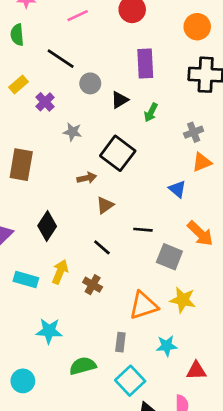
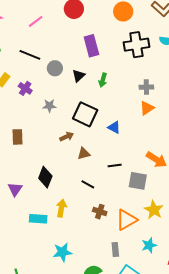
gray cross: (194, 132) -> (146, 87), moved, turned 32
brown rectangle: (21, 165) -> (17, 137), size x0.7
blue triangle: (177, 189) -> (114, 127), moved
brown triangle: (105, 205) -> (84, 153), turned 32
brown cross: (93, 285) -> (100, 212), moved
yellow star: (183, 300) -> (154, 210), turned 30

